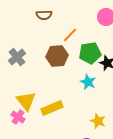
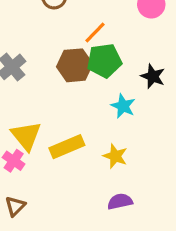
green pentagon: (90, 53) -> (104, 61), moved
yellow star: (98, 121) -> (115, 156), moved

